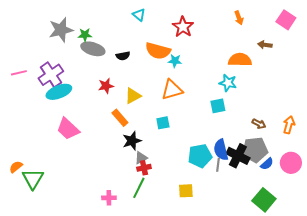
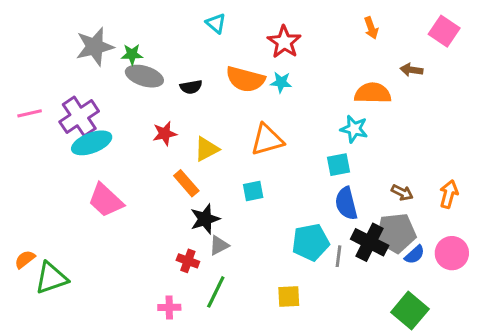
cyan star: (175, 61) -> (281, 82), moved
blue semicircle: (221, 150) -> (346, 203), moved
red cross: (144, 168) -> (188, 261), moved, turned 32
green triangle: (33, 179) -> (51, 278), turned 40

